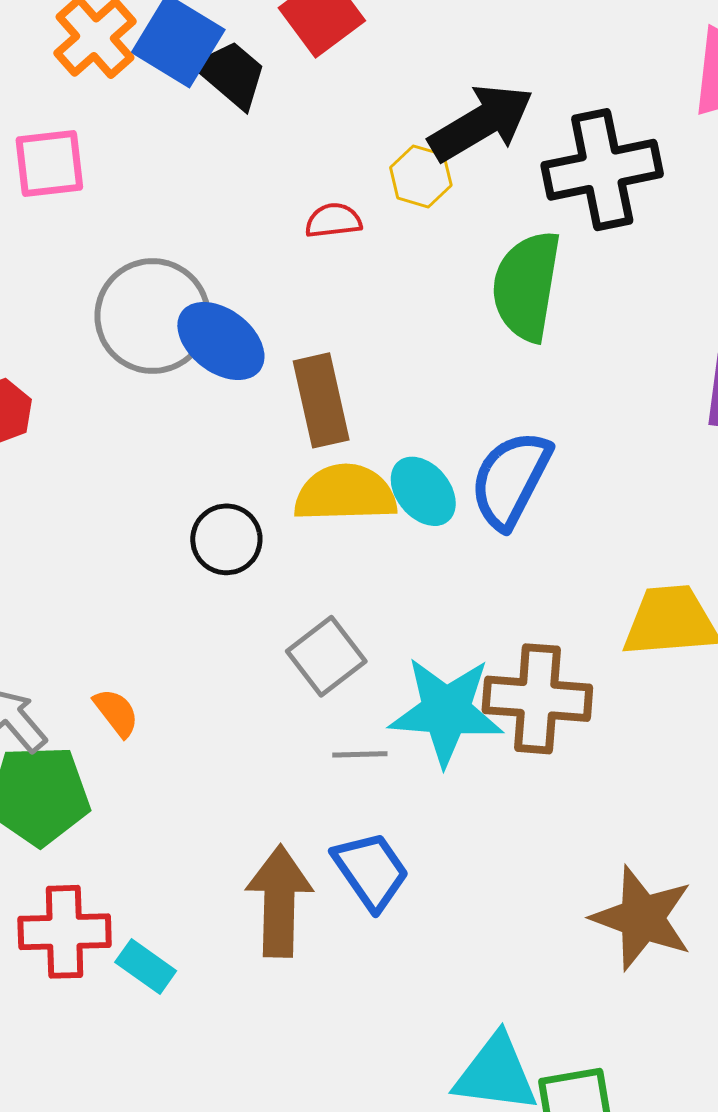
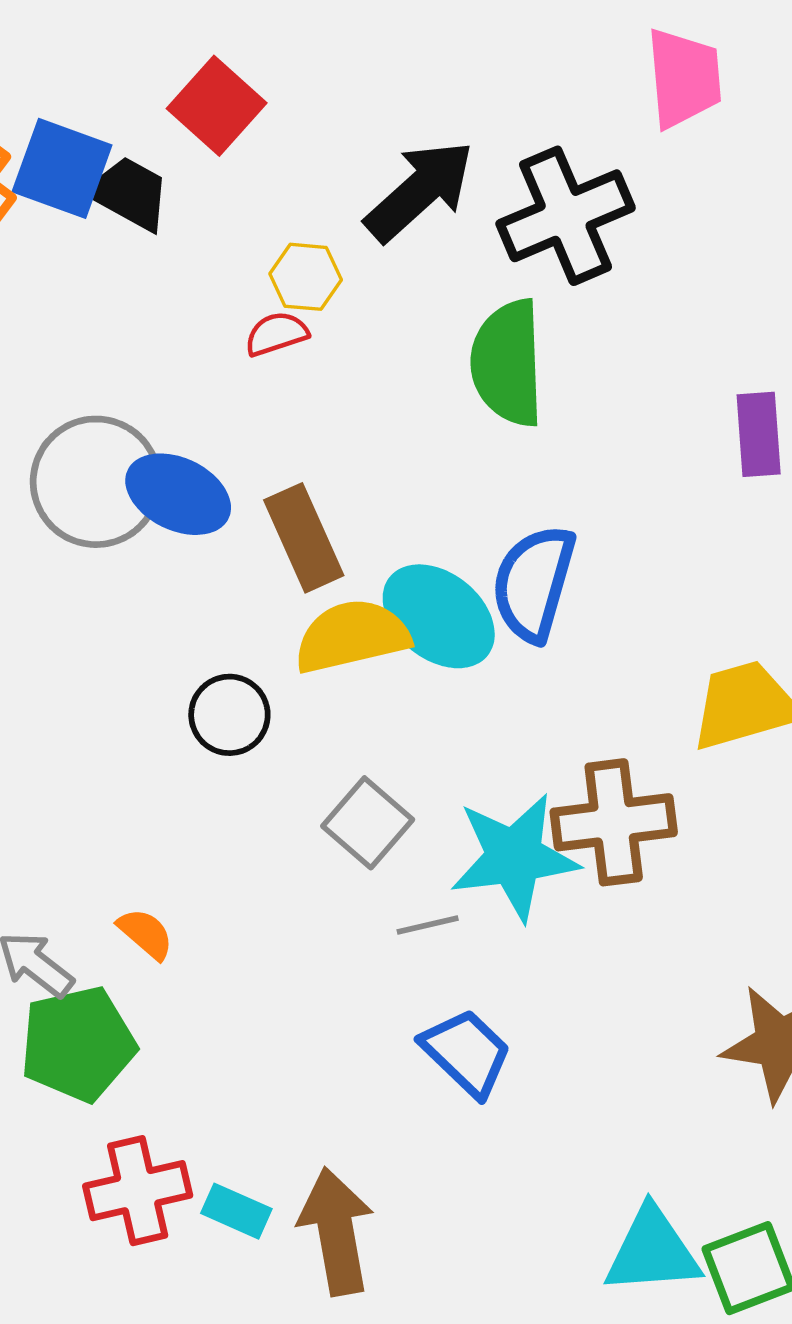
yellow hexagon: (421, 176) -> (306, 277), moved
cyan ellipse: (423, 491) -> (439, 616), size x1.4
brown arrow: (279, 901) -> (336, 1231), moved

